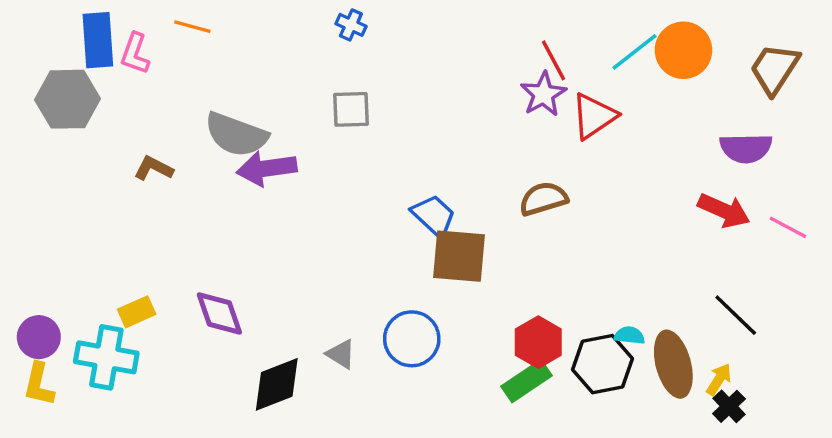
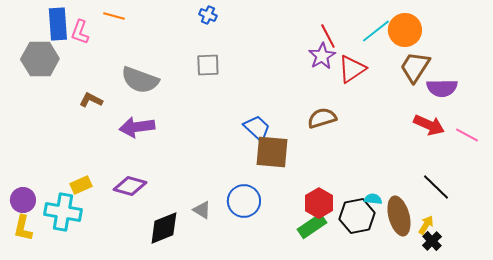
brown trapezoid: (775, 69) -> (415, 67), moved
purple arrow: (267, 168) -> (137, 127), moved
purple diamond: (219, 314) -> (130, 186), turned -56

